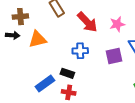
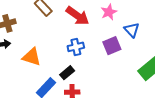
orange triangle: (38, 39) -> (32, 57), moved, turned 42
black rectangle: (67, 73) -> (67, 73), turned -48

